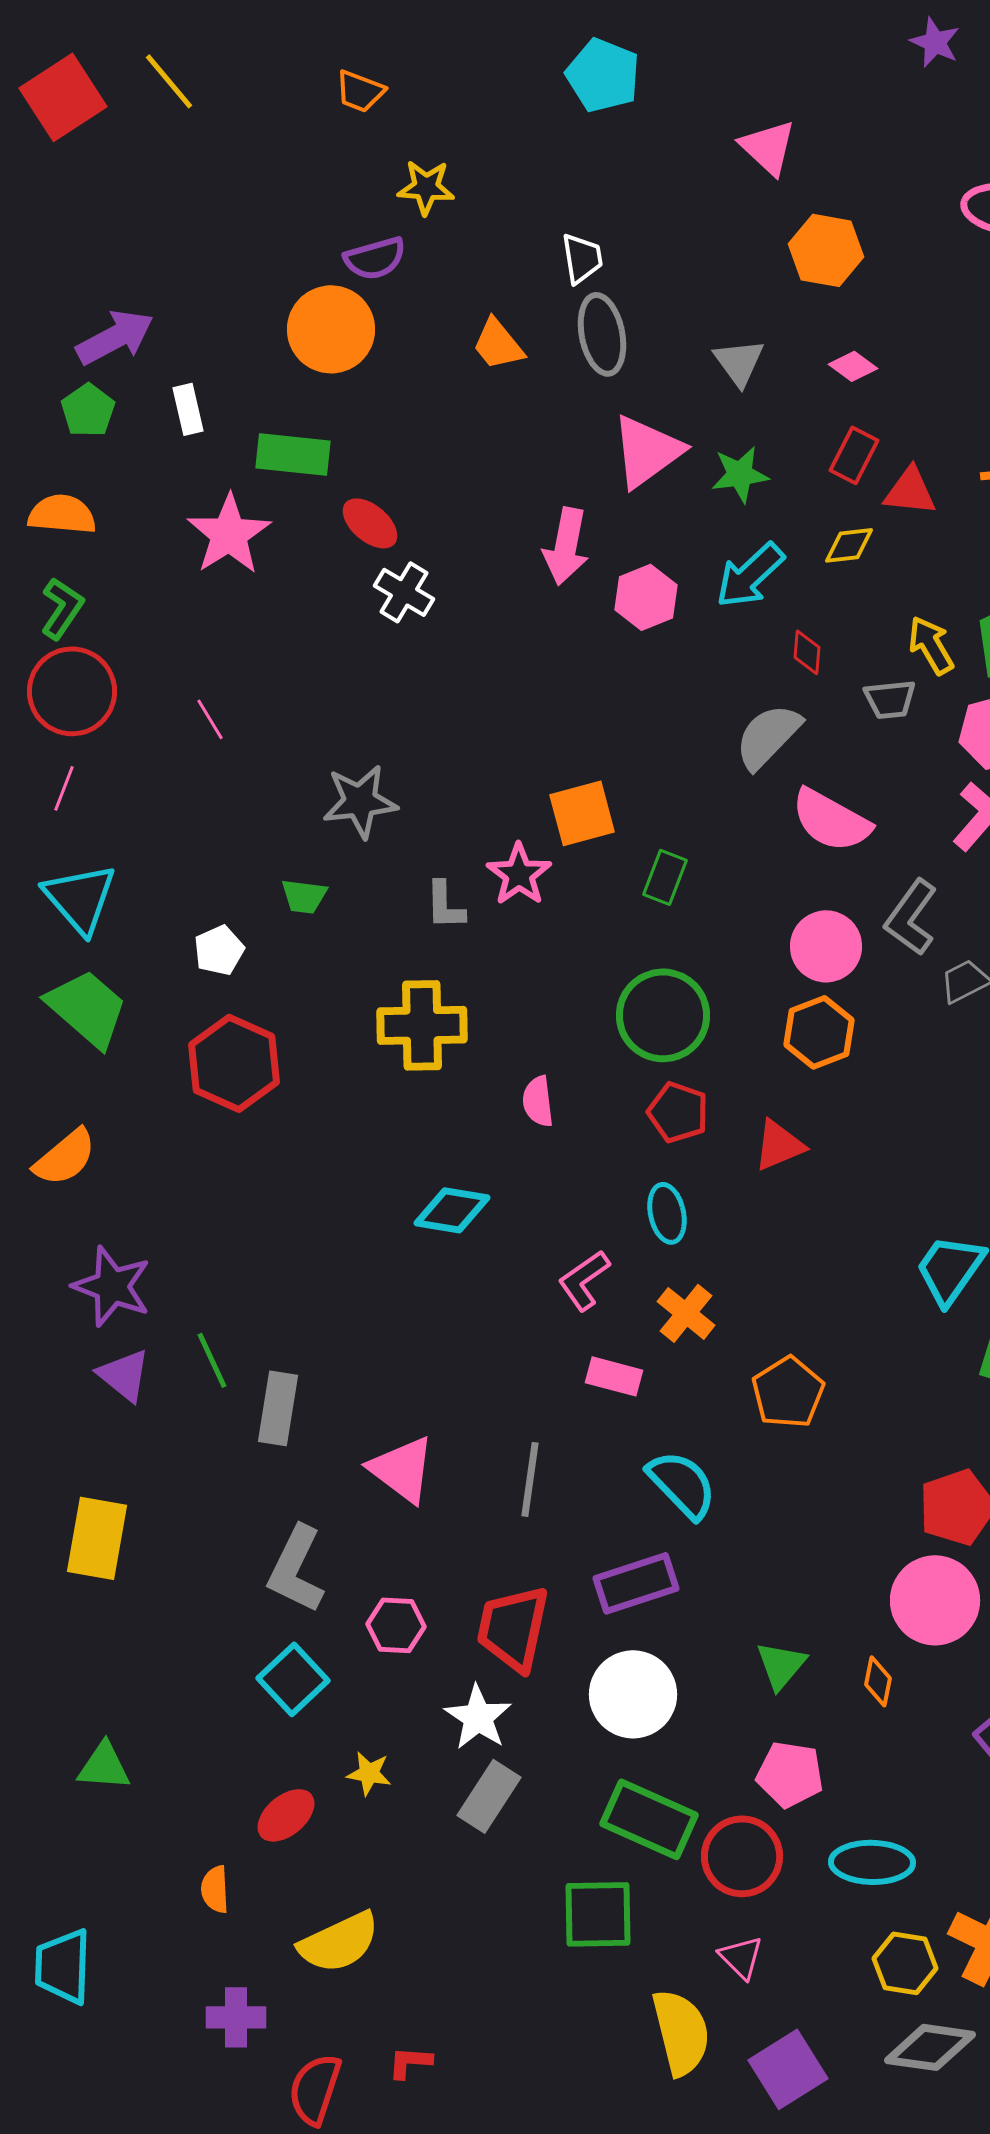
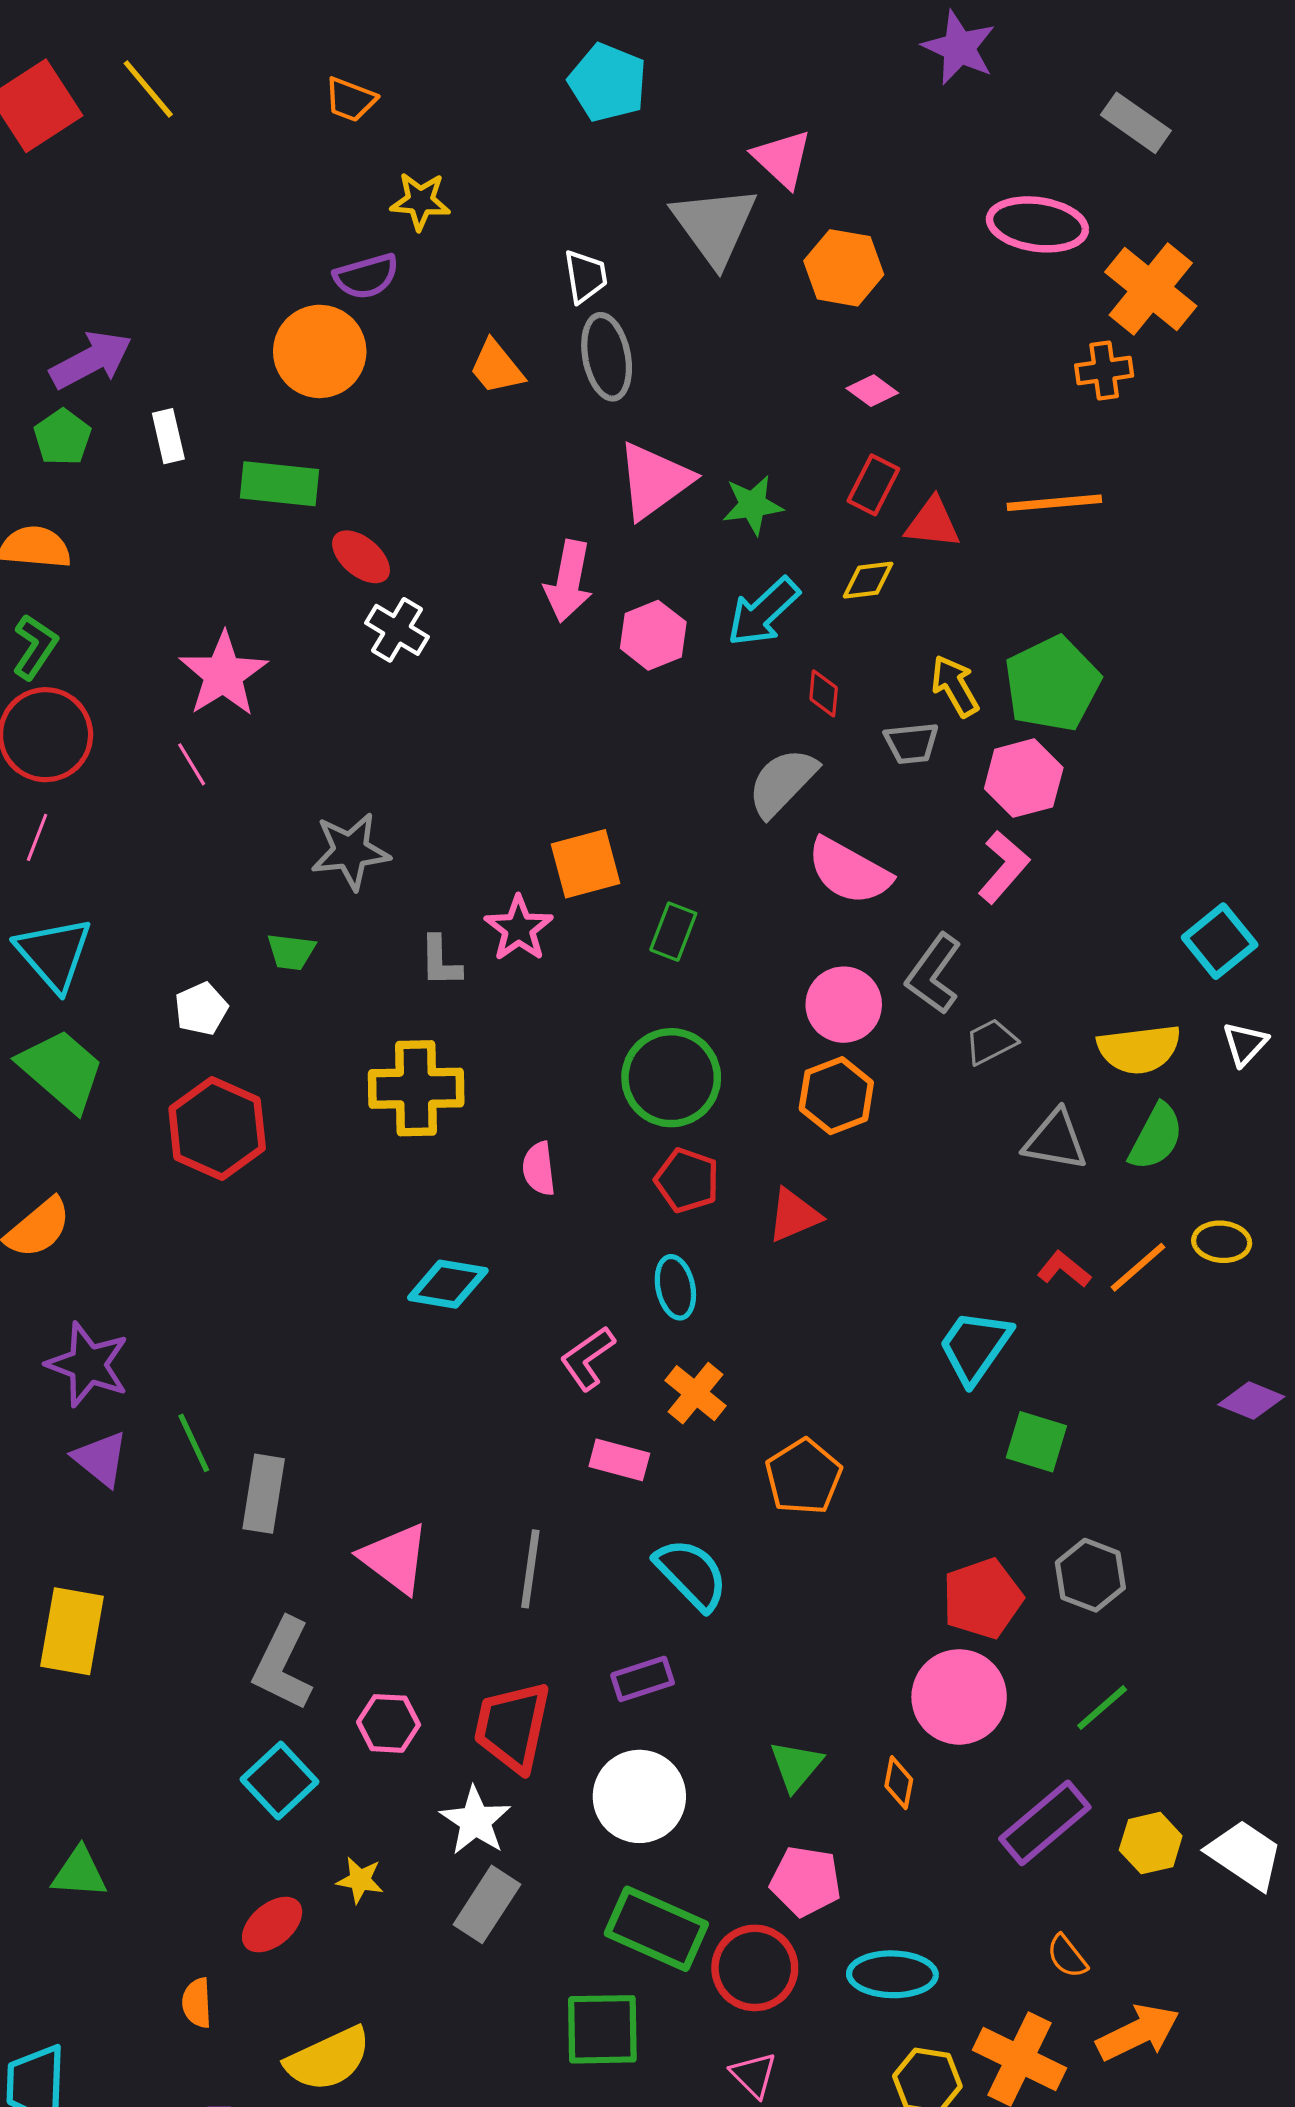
purple star: (935, 42) -> (959, 48), size x1.4
gray triangle: (739, 362) -> (715, 225), moved, size x1.6
pink star: (229, 534) -> (223, 674), moved
purple rectangle: (636, 1583) -> (643, 1679), size x0.7

